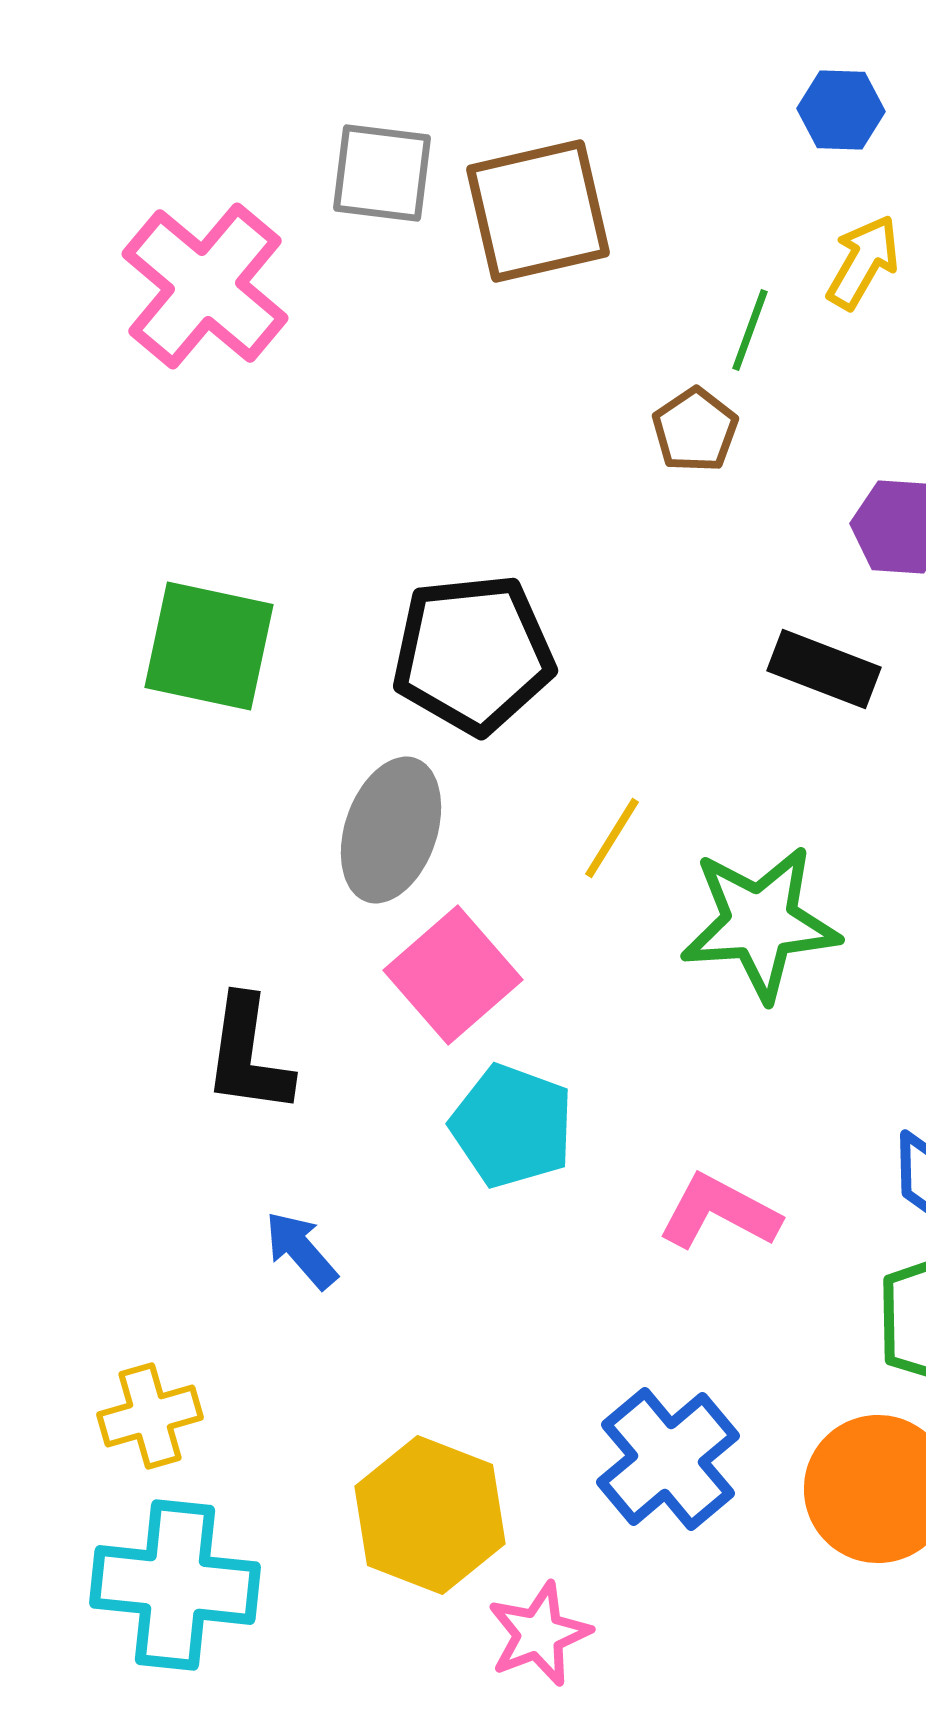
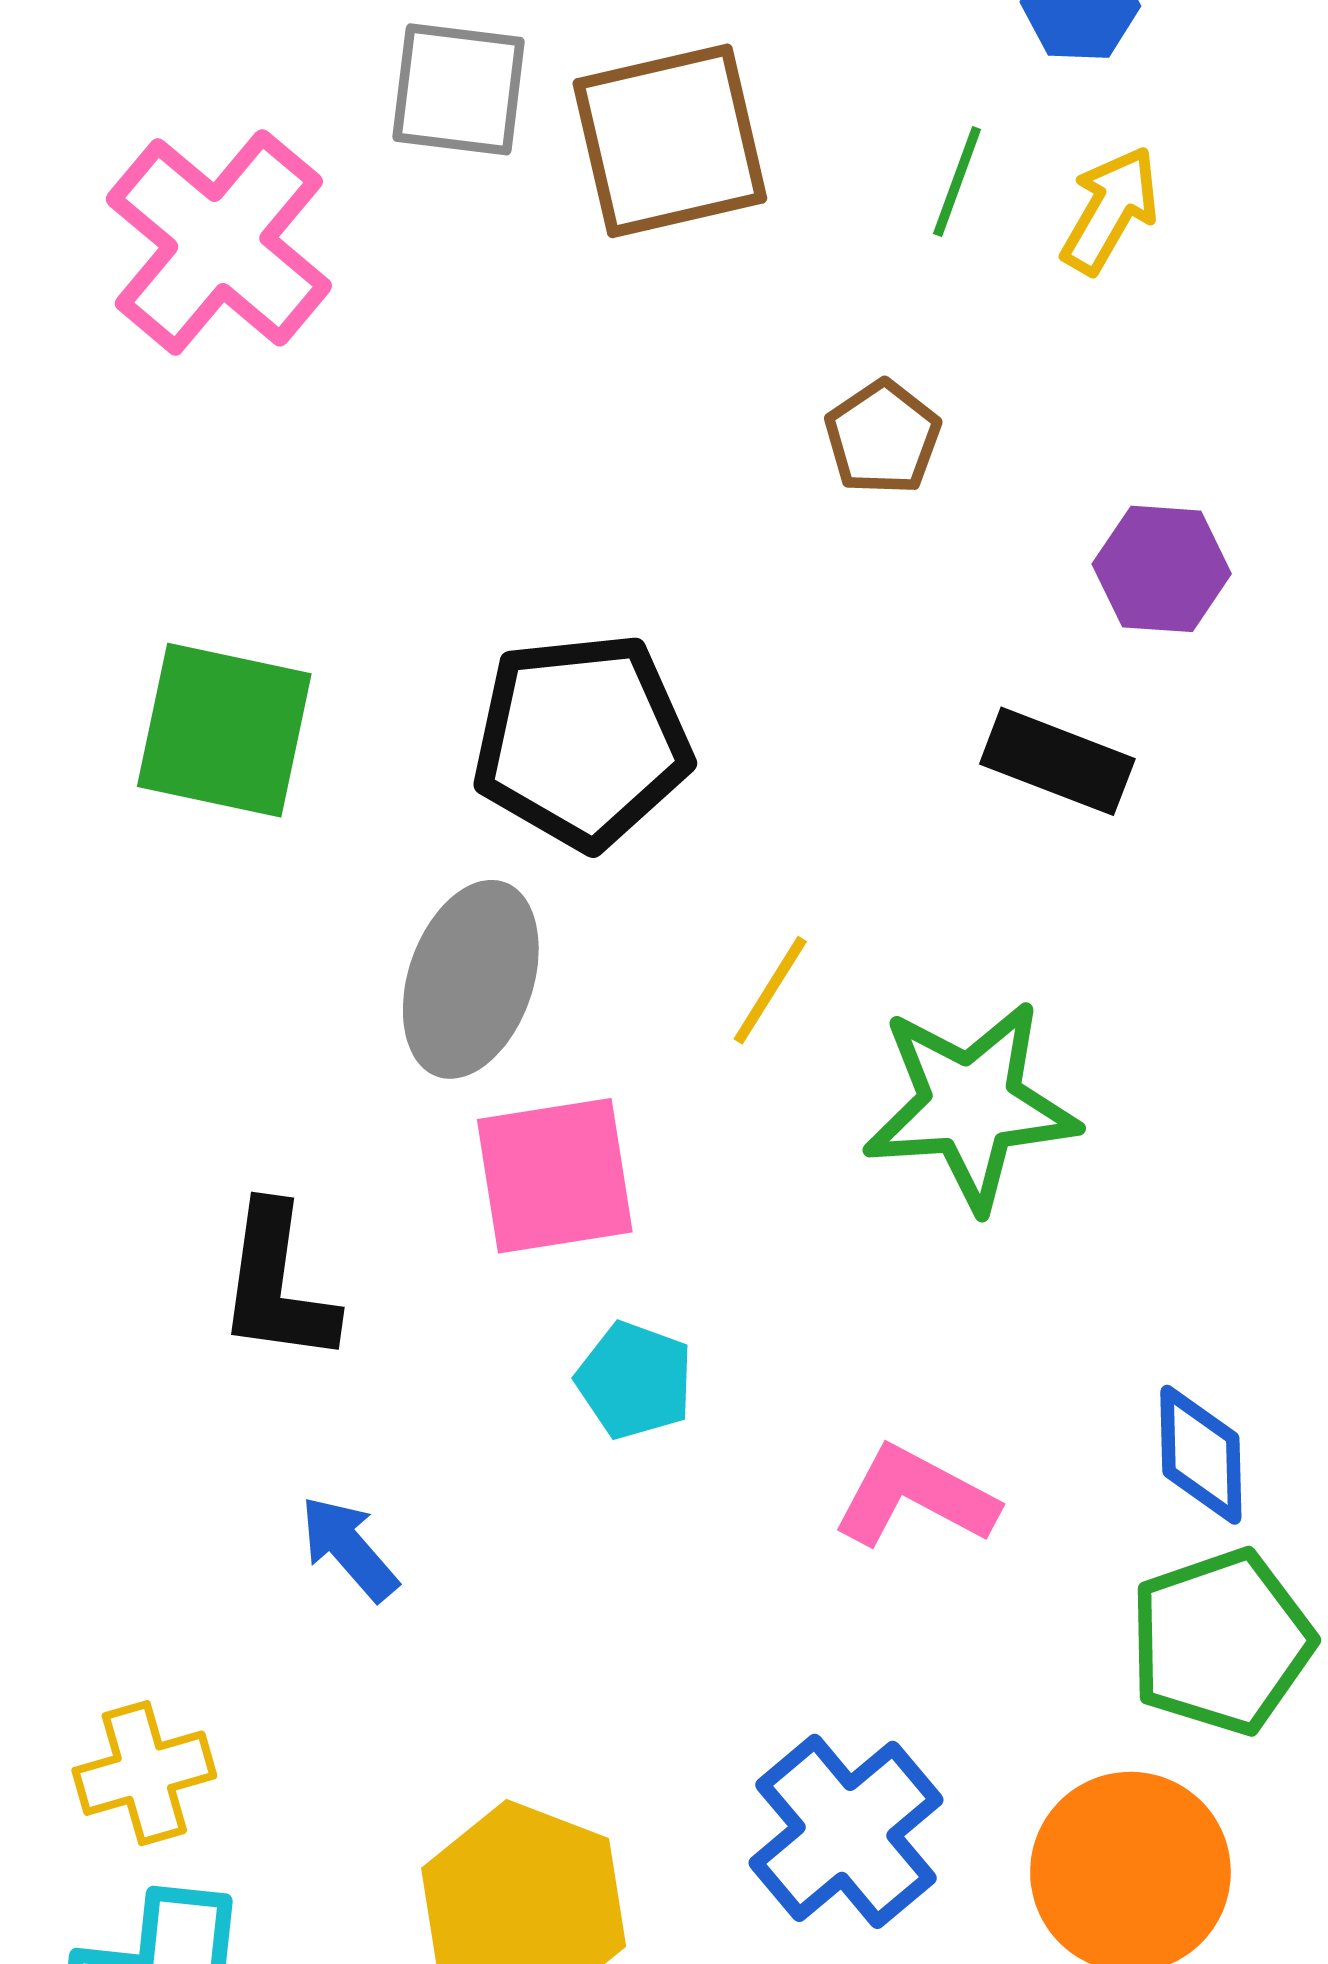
green line: (750, 330) -> (957, 181), moved
pink square: (453, 975) -> (555, 1176), turned 32
cyan pentagon: (512, 1126) -> (635, 1380), size x0.7

